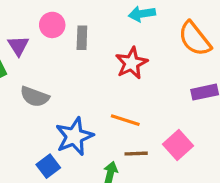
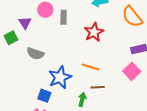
pink square: (178, 145) -> (132, 71), moved
blue square: (48, 166) -> (44, 96), turned -32

